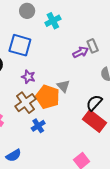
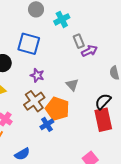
gray rectangle: (93, 46) -> (79, 41), moved
orange pentagon: (48, 97) -> (57, 109), moved
red rectangle: (95, 121) -> (103, 120), turned 40

